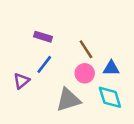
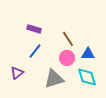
purple triangle: (21, 81) -> (17, 73), moved

